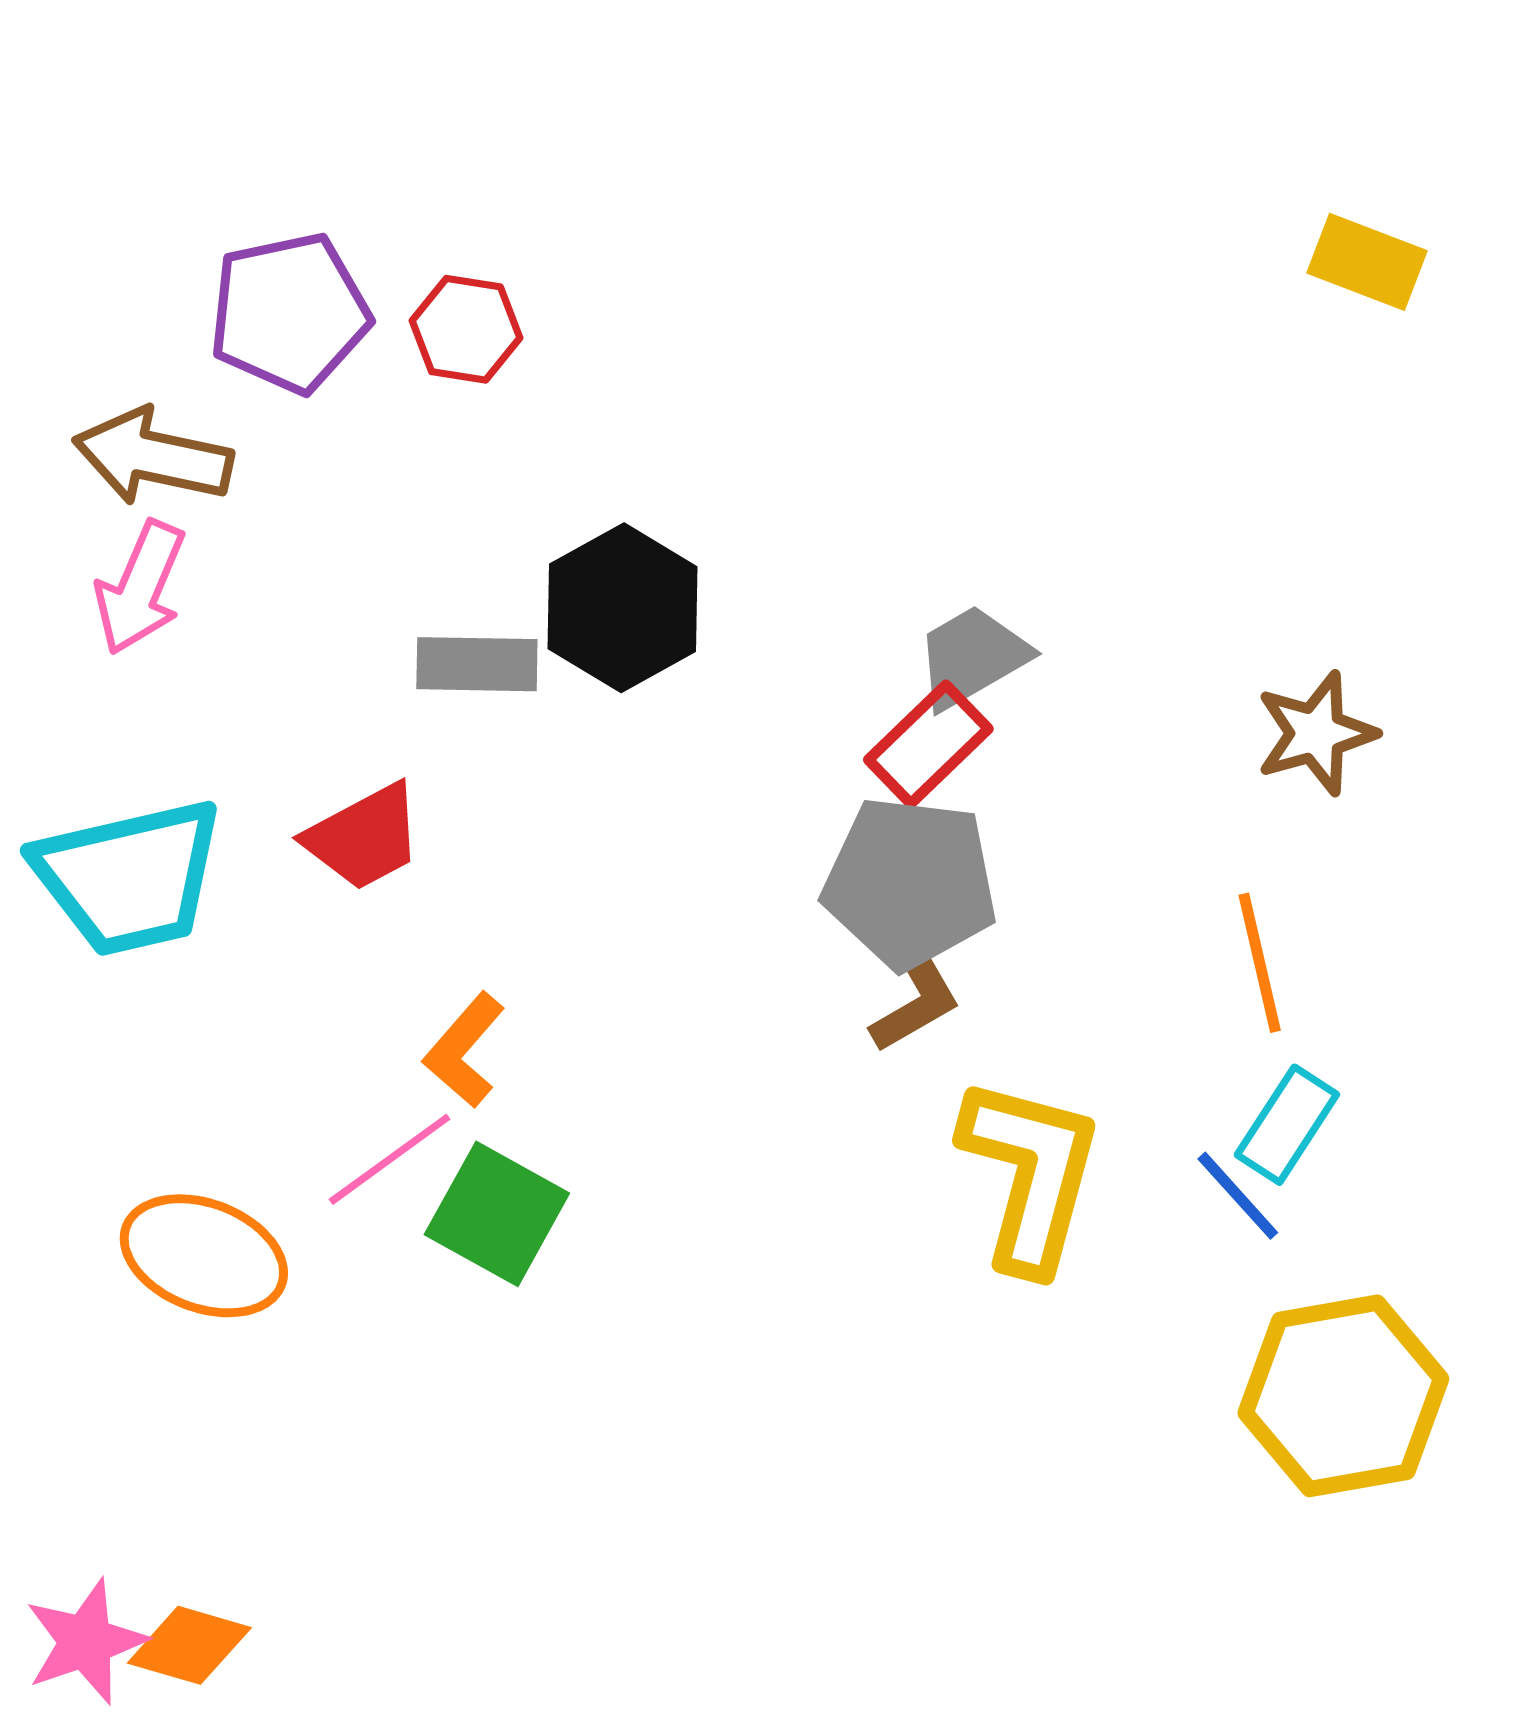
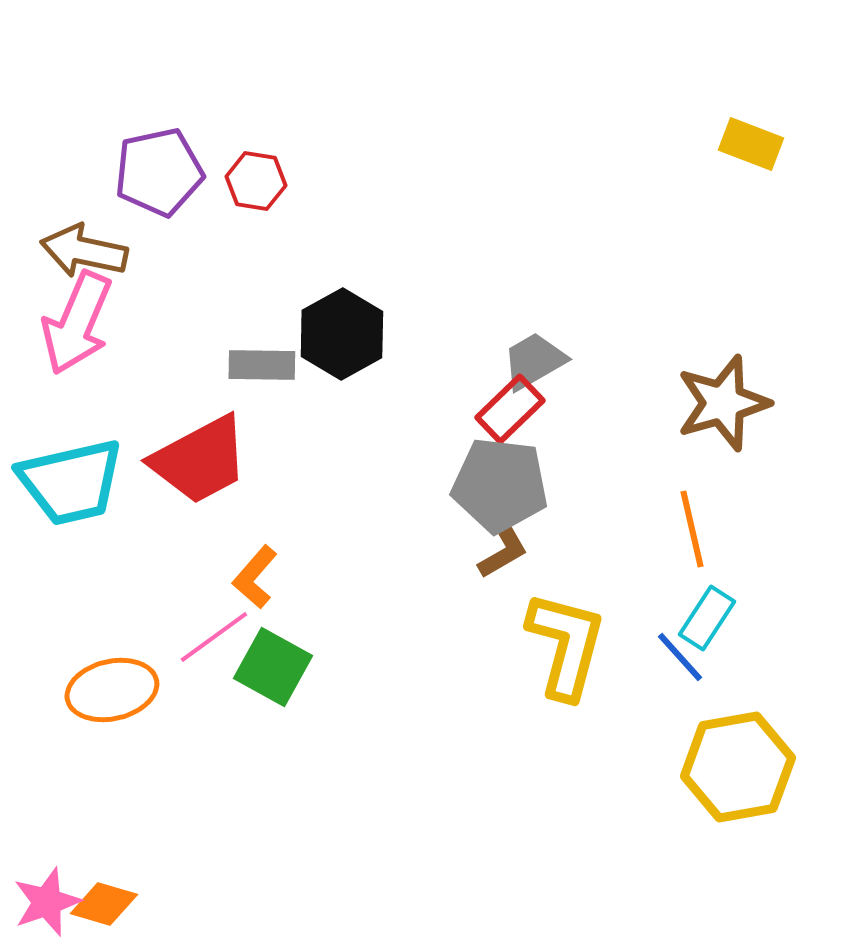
pink arrow: (140, 588) -> (77, 323), size x1.4
brown star: (1316, 733) -> (723, 403), size x1.4
red trapezoid: (364, 837) -> (200, 460), size x1.5
orange ellipse: (204, 1256) -> (112, 690), turned -34

